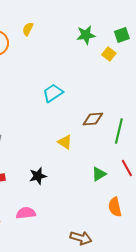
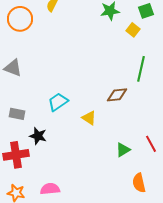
cyan trapezoid: (53, 93) -> (58, 102), moved
green line: (119, 131) -> (141, 69), moved
black star: (38, 176) -> (38, 136), moved, turned 30

